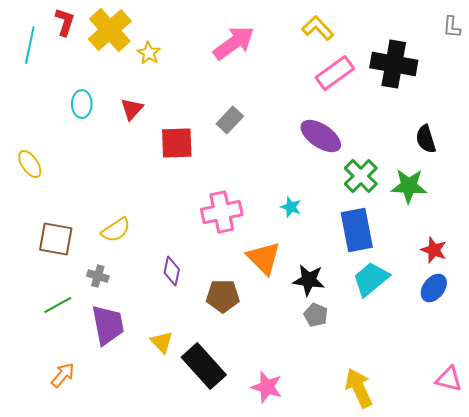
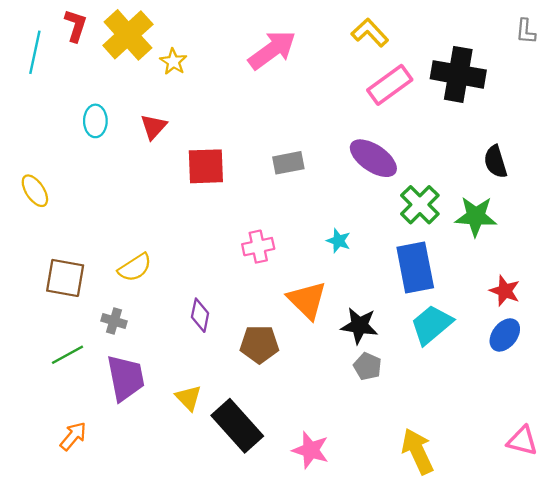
gray rectangle: (230, 120) -> (288, 163), moved, turned 36
pink cross: (222, 212) -> (258, 247), size x0.7

